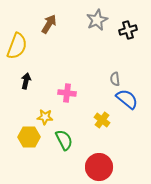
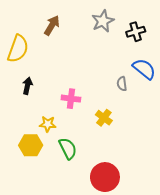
blue semicircle: (127, 99) -> (144, 69), moved
yellow cross: (102, 120) -> (104, 118), moved

